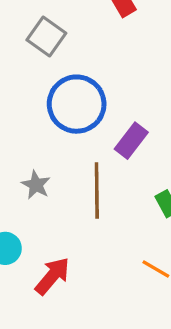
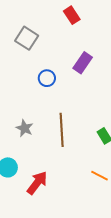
blue circle: (77, 104) -> (47, 78), size x0.5
purple rectangle: (131, 141) -> (83, 63), moved

